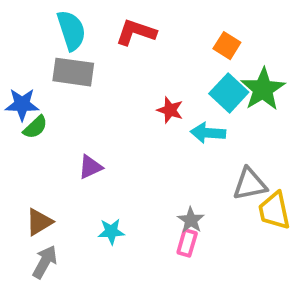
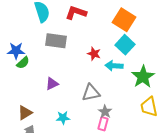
orange square: (227, 46) -> (124, 20), size x1.6
gray rectangle: (73, 72) -> (56, 41), moved
green star: (263, 89) -> (143, 77), moved
gray triangle: (250, 184) -> (91, 93), moved

